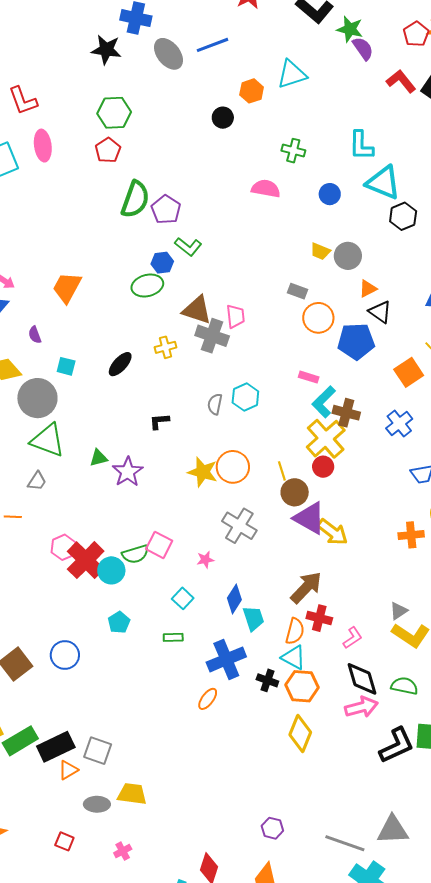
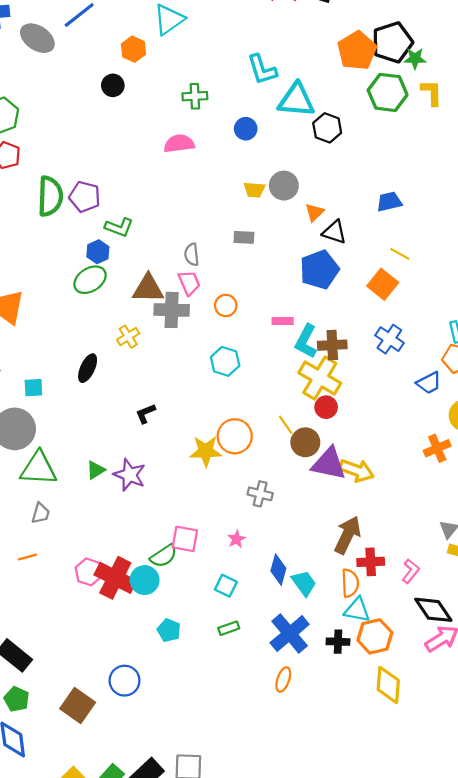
orange circle: (318, 318) -> (226, 305), moved, size x0.7
gray semicircle: (215, 404) -> (192, 255), moved
gray cross: (239, 526) -> (260, 494), size x0.7

